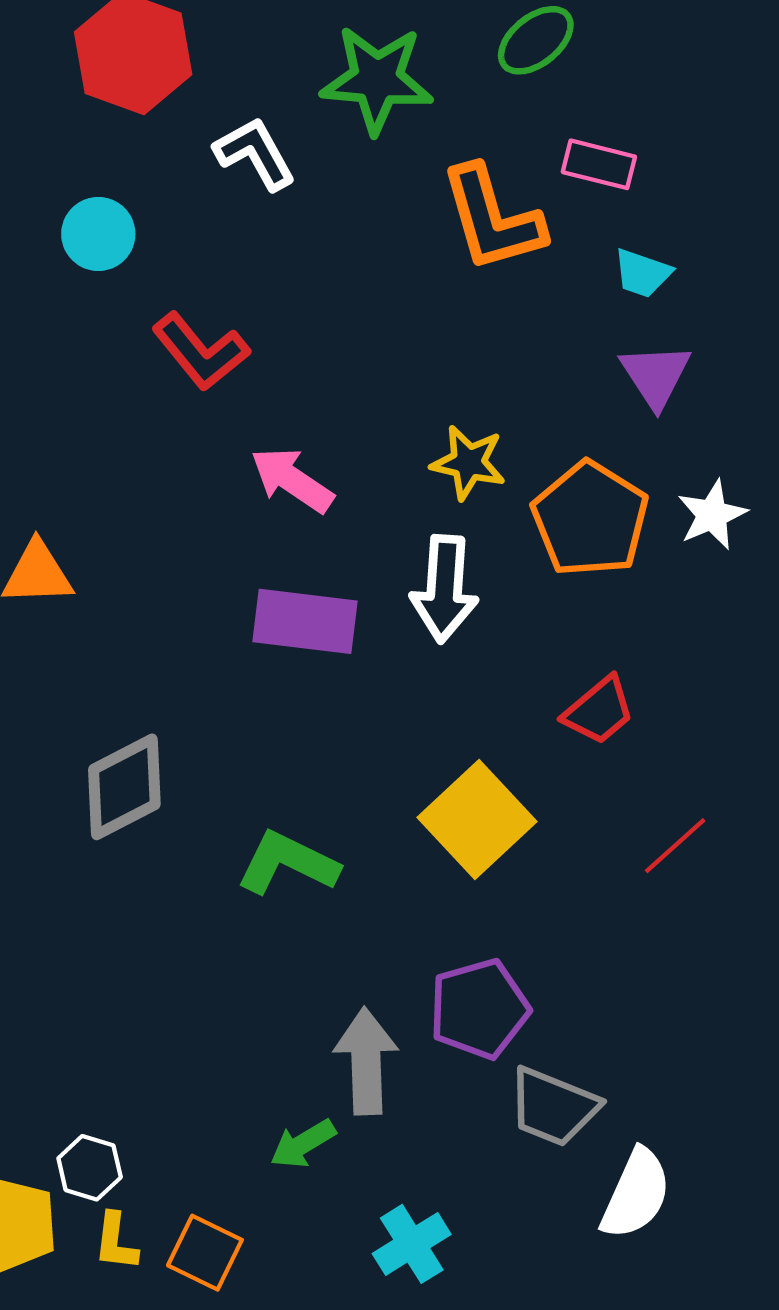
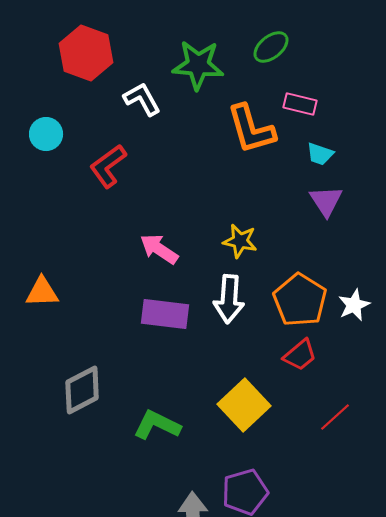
cyan circle: (98, 234) -> (46, 134), moved
red L-shape: (201, 352) -> (108, 166), moved, turned 93
white star: (712, 515) -> (354, 305), moved
orange pentagon: (590, 519) -> (300, 300), moved

